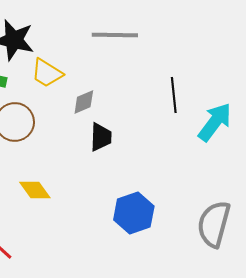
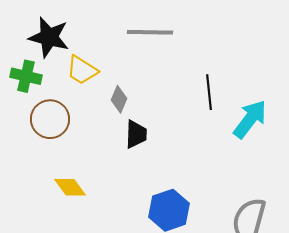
gray diamond: (84, 102) -> (119, 99), turned -44

